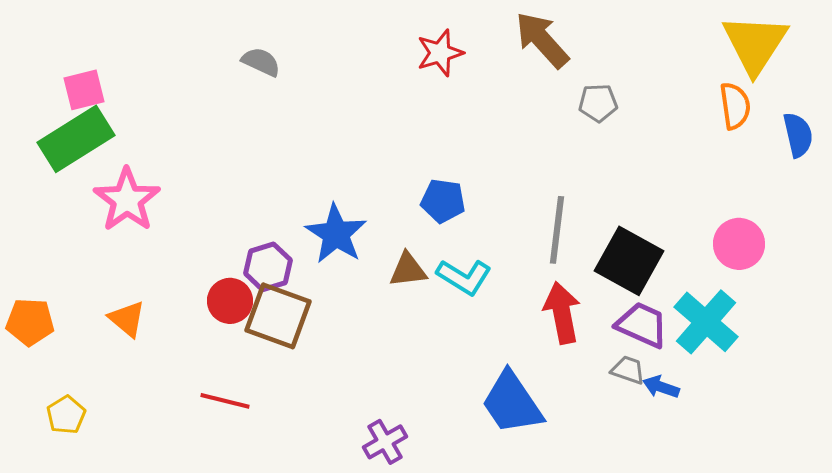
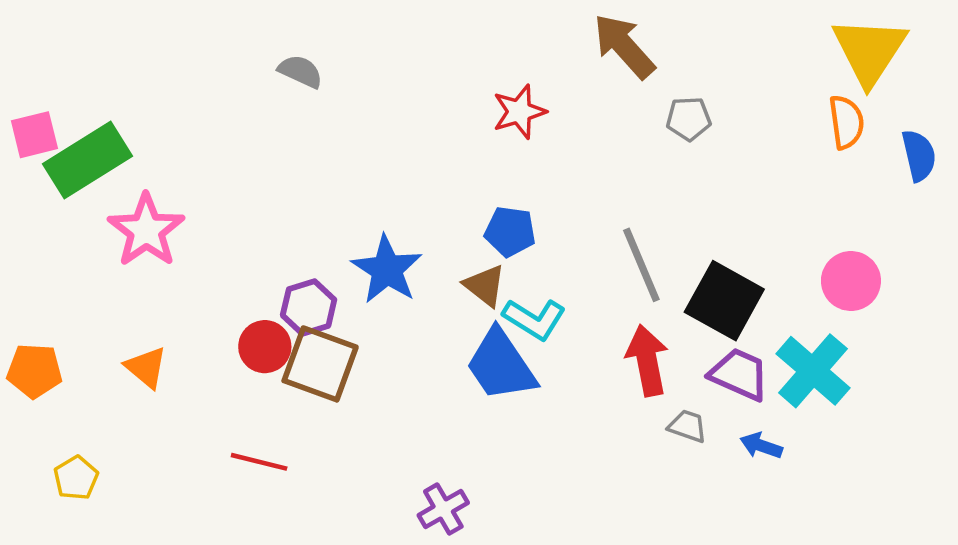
red star: (440, 53) -> (519, 112), moved
pink square: (84, 90) -> (34, 135), moved
gray line: (557, 230) -> (641, 265), turned -30
brown triangle: (408, 270) -> (485, 286), moved, turned 45
gray trapezoid: (628, 370) -> (687, 426), moved
blue trapezoid: (512, 403) -> (501, 365), moved

